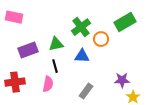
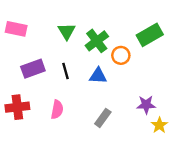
green triangle: (56, 44) -> (67, 31), moved, turned -49
black line: (55, 66) -> (65, 71), moved

